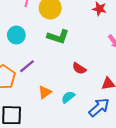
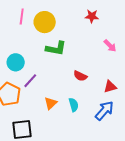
cyan circle: (16, 35) -> (16, 62), moved
cyan semicircle: (68, 97) -> (74, 105), turned 120

